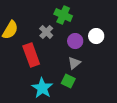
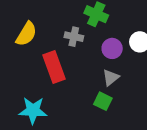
gray cross: (46, 32) -> (74, 37), turned -32
cyan star: (42, 88) -> (33, 110), moved, turned -30

